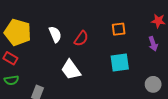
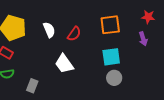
orange square: (119, 29) -> (110, 25), size x1.5
gray circle: (153, 84) -> (114, 78), moved

